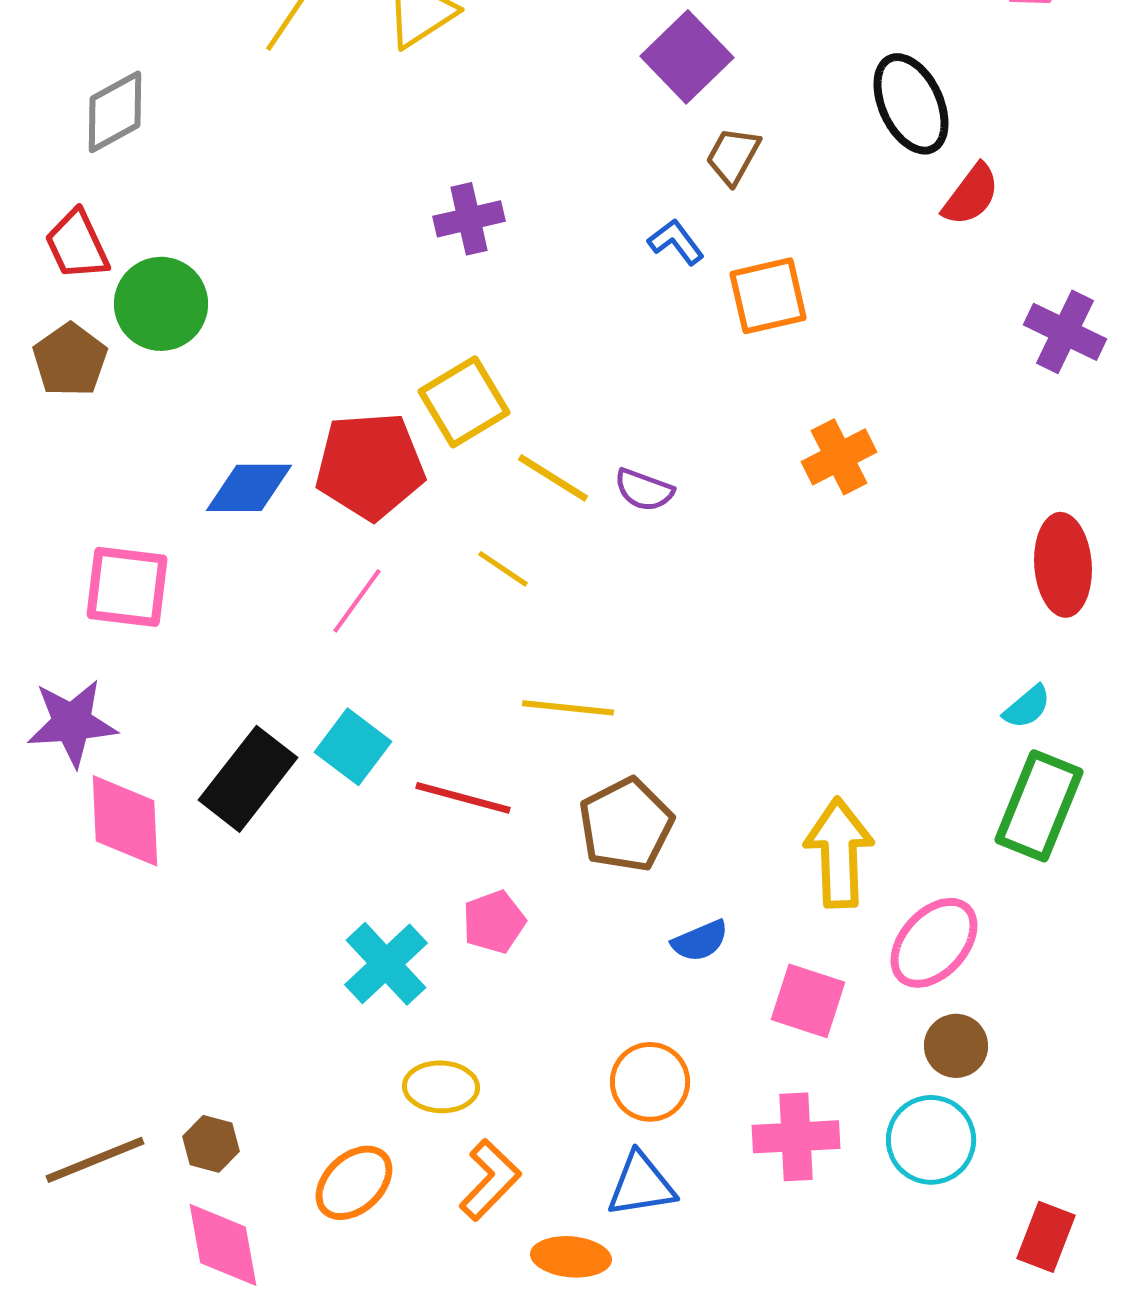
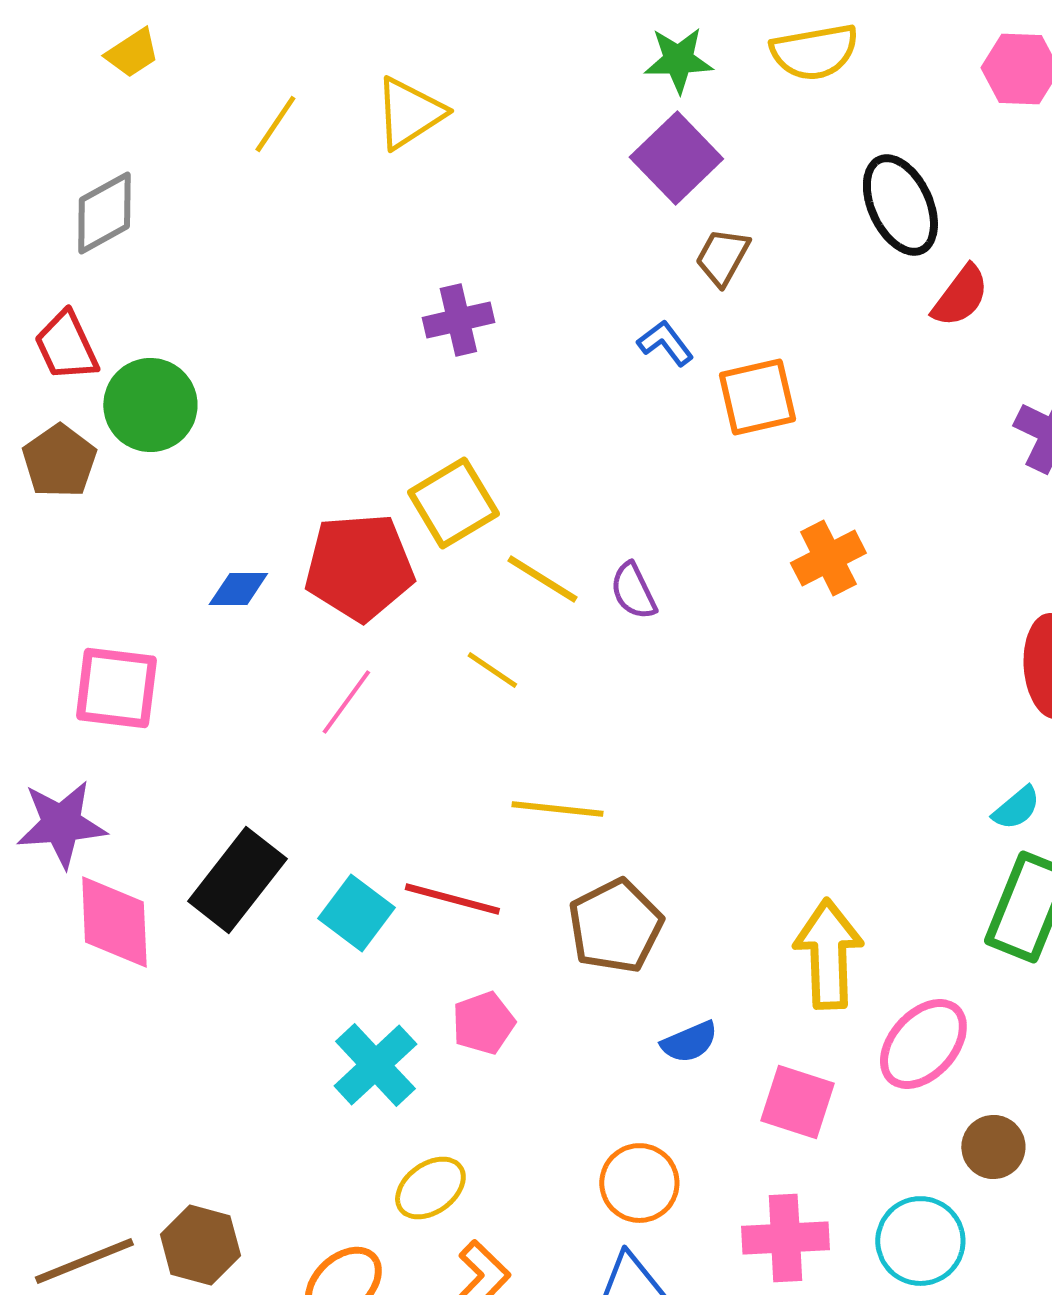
blue diamond: (249, 488) -> (238, 589), size x0.7
purple semicircle: (644, 490) -> (633, 591), turned 44
cyan square: (353, 747) -> (356, 913), moved
brown circle: (956, 1046) -> (993, 1147), moved
yellow ellipse: (441, 1087) -> (430, 1188), turned -38
brown hexagon: (211, 1144) -> (200, 1245), size x1.4

